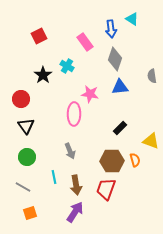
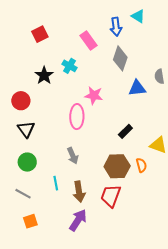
blue triangle: (120, 87) -> (137, 88), moved

